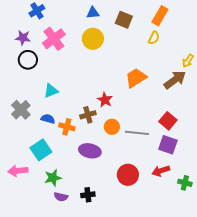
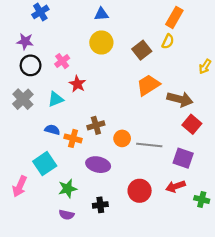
brown square: (124, 20) -> (142, 50), moved, turned 30
pink cross: (54, 39) -> (62, 61), moved, size x0.6
brown arrow: (175, 80) -> (180, 99), moved, turned 50
red star: (105, 100) -> (77, 84), moved
gray cross: (21, 110) -> (23, 99), moved
red square: (168, 121) -> (192, 124), moved
pink arrow: (18, 171) -> (20, 186), turned -60
green star: (53, 178) -> (68, 189), moved
black cross: (88, 195) -> (100, 205), moved

